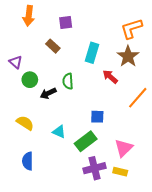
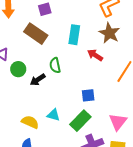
brown rectangle: (53, 46) -> (36, 34), size x1.6
yellow semicircle: (25, 123) -> (30, 122), moved

